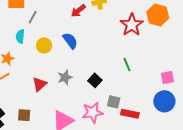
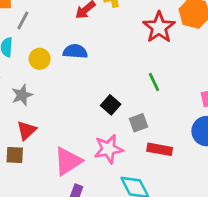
blue semicircle: (70, 41) -> (75, 51), turned -48
gray star: (65, 77) -> (22, 95), moved
red triangle: (40, 84) -> (27, 130), moved
gray square: (114, 102) -> (139, 123), moved, turned -32

